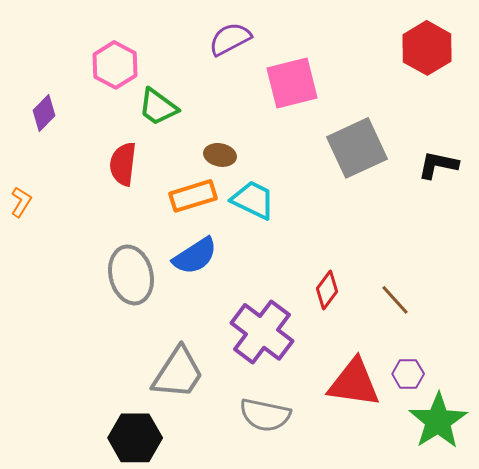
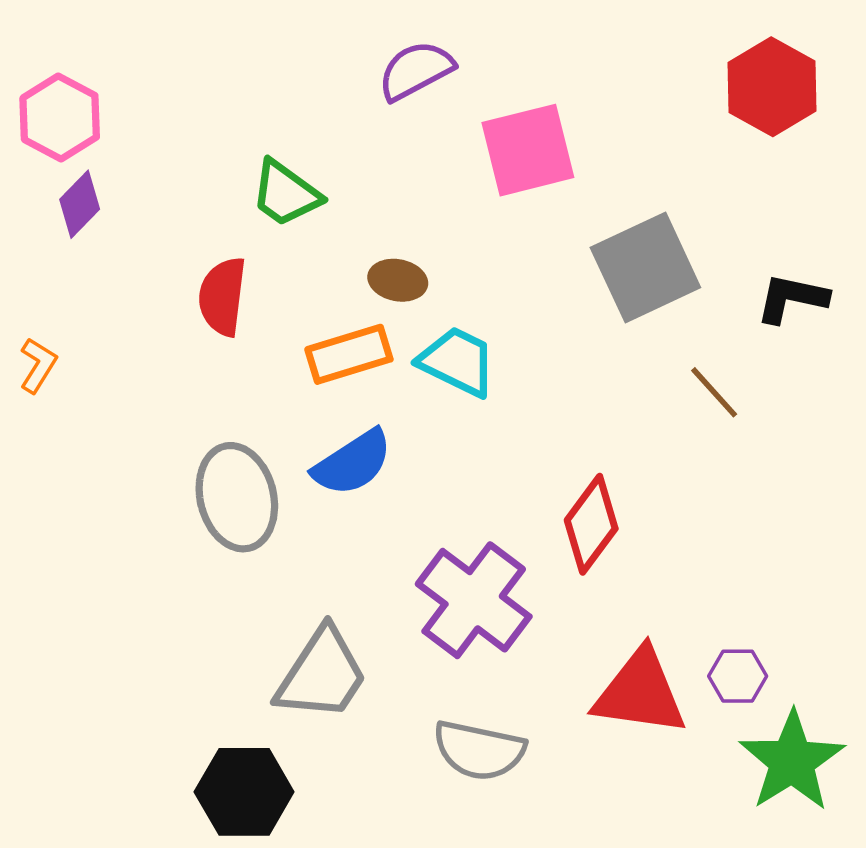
pink hexagon: (115, 65) -> (60, 118), moved
red diamond: (327, 290) -> (591, 524), size x1.4
brown line: (395, 300) -> (714, 392), moved

